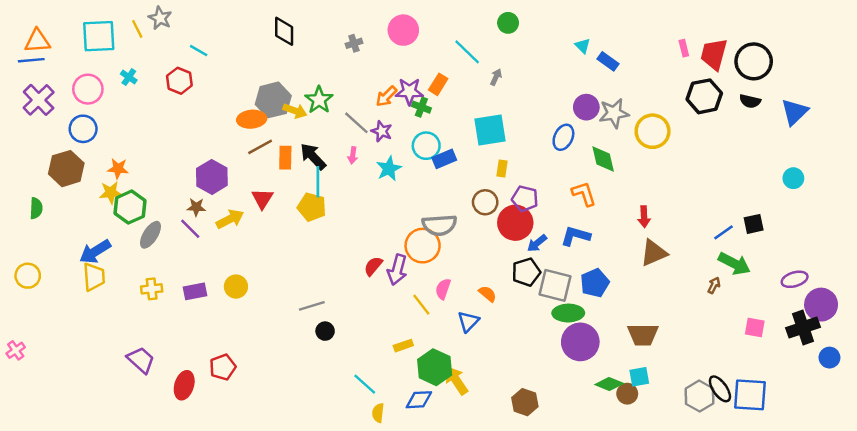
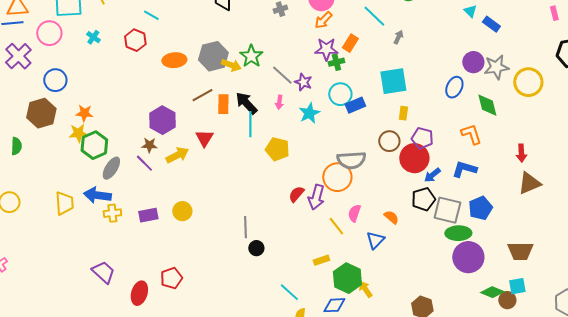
pink circle: (88, 89) -> (49, 33), moved
orange arrow: (386, 96) -> (323, 20), moved
green cross: (421, 107) -> (336, 62), turned -35
orange ellipse: (252, 119) -> (174, 60), moved
yellow pentagon: (312, 207) -> (277, 149), moved
blue arrow: (95, 252) -> (97, 195), moved, turned 40
gray line: (312, 306) -> (245, 227), turned -75
yellow arrow: (456, 380) -> (365, 289), size x0.7

